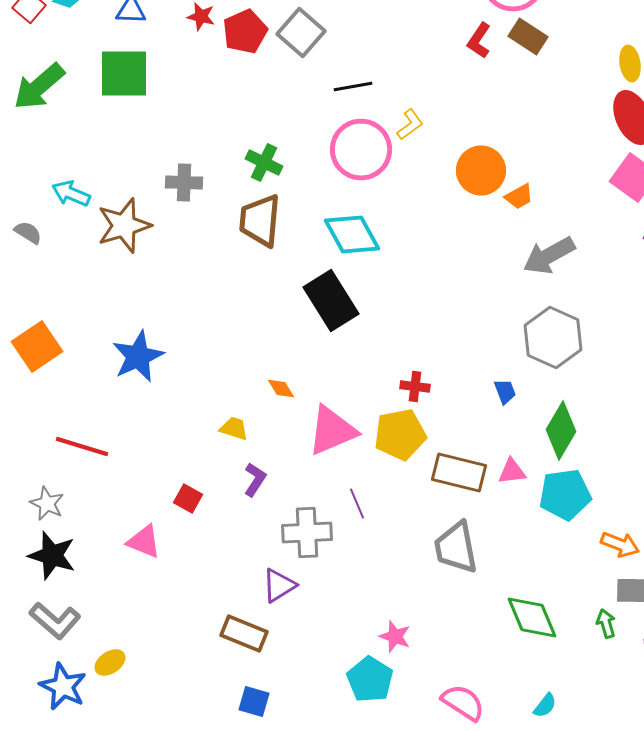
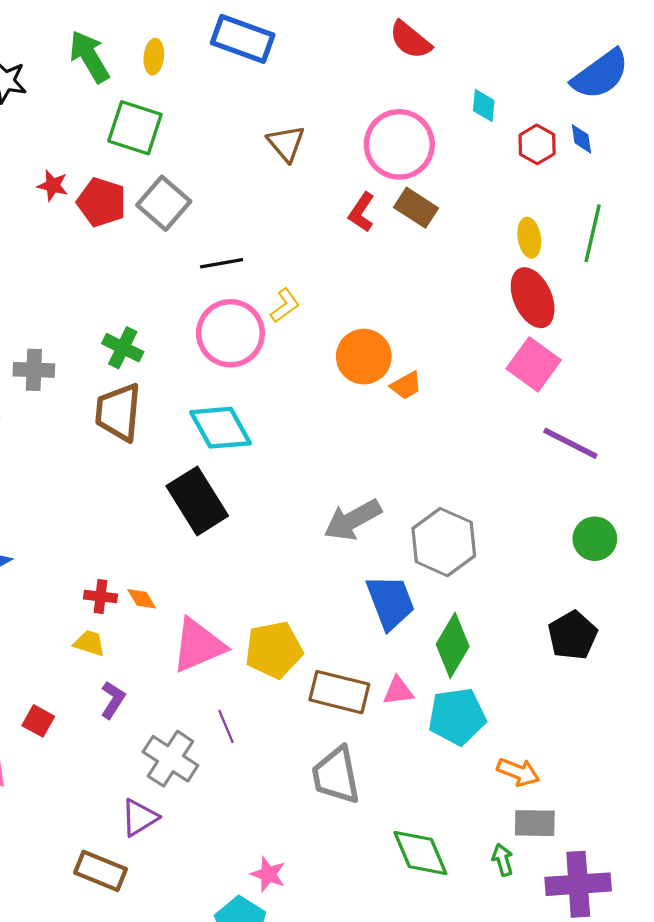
red pentagon: (245, 32) -> (102, 202), turned -30
gray arrow: (549, 256) -> (353, 520), moved
red cross: (415, 386) -> (101, 596), moved
blue trapezoid: (505, 392) -> (390, 602), size x2.0
gray cross: (307, 532) -> (170, 759), turned 36

